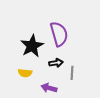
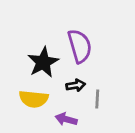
yellow semicircle: (25, 73) -> (34, 99), size x1.5

